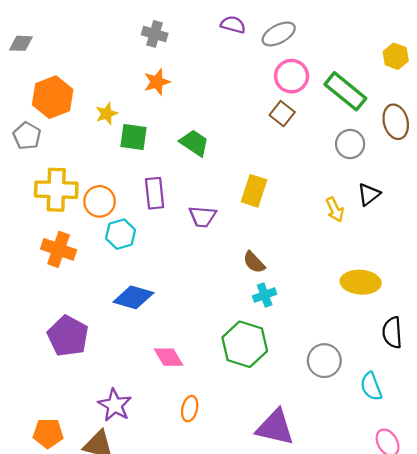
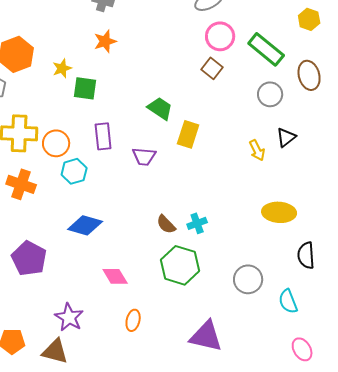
green trapezoid: (194, 143) -> (160, 108), moved
brown semicircle: (254, 262) -> (166, 224), moved

